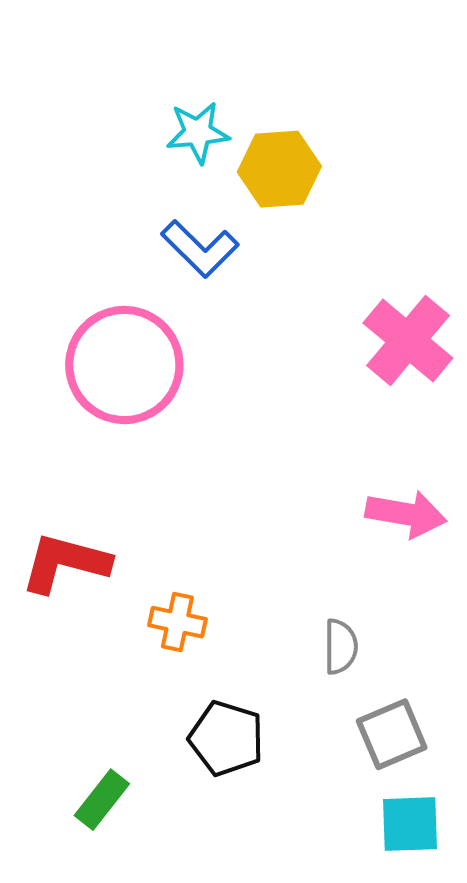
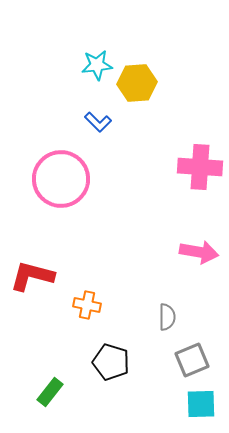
blue L-shape: (200, 249) -> (98, 122), size x0.7
pink cross: (408, 340) -> (200, 167), turned -36

